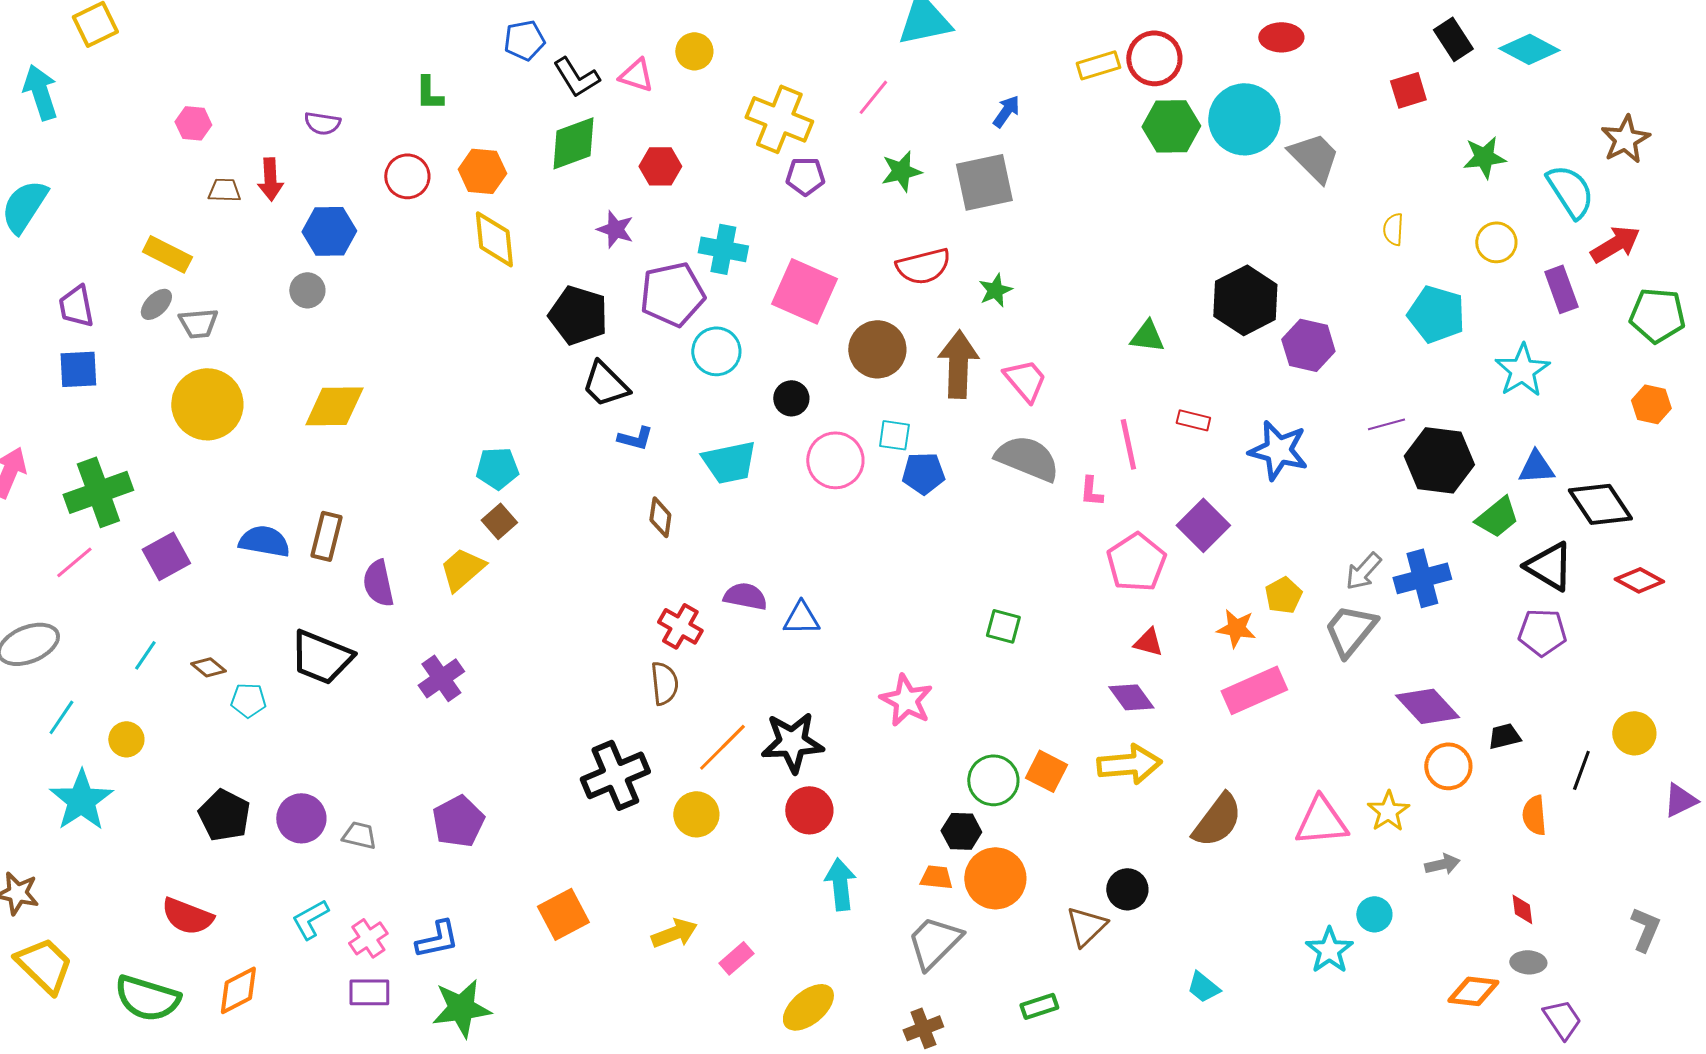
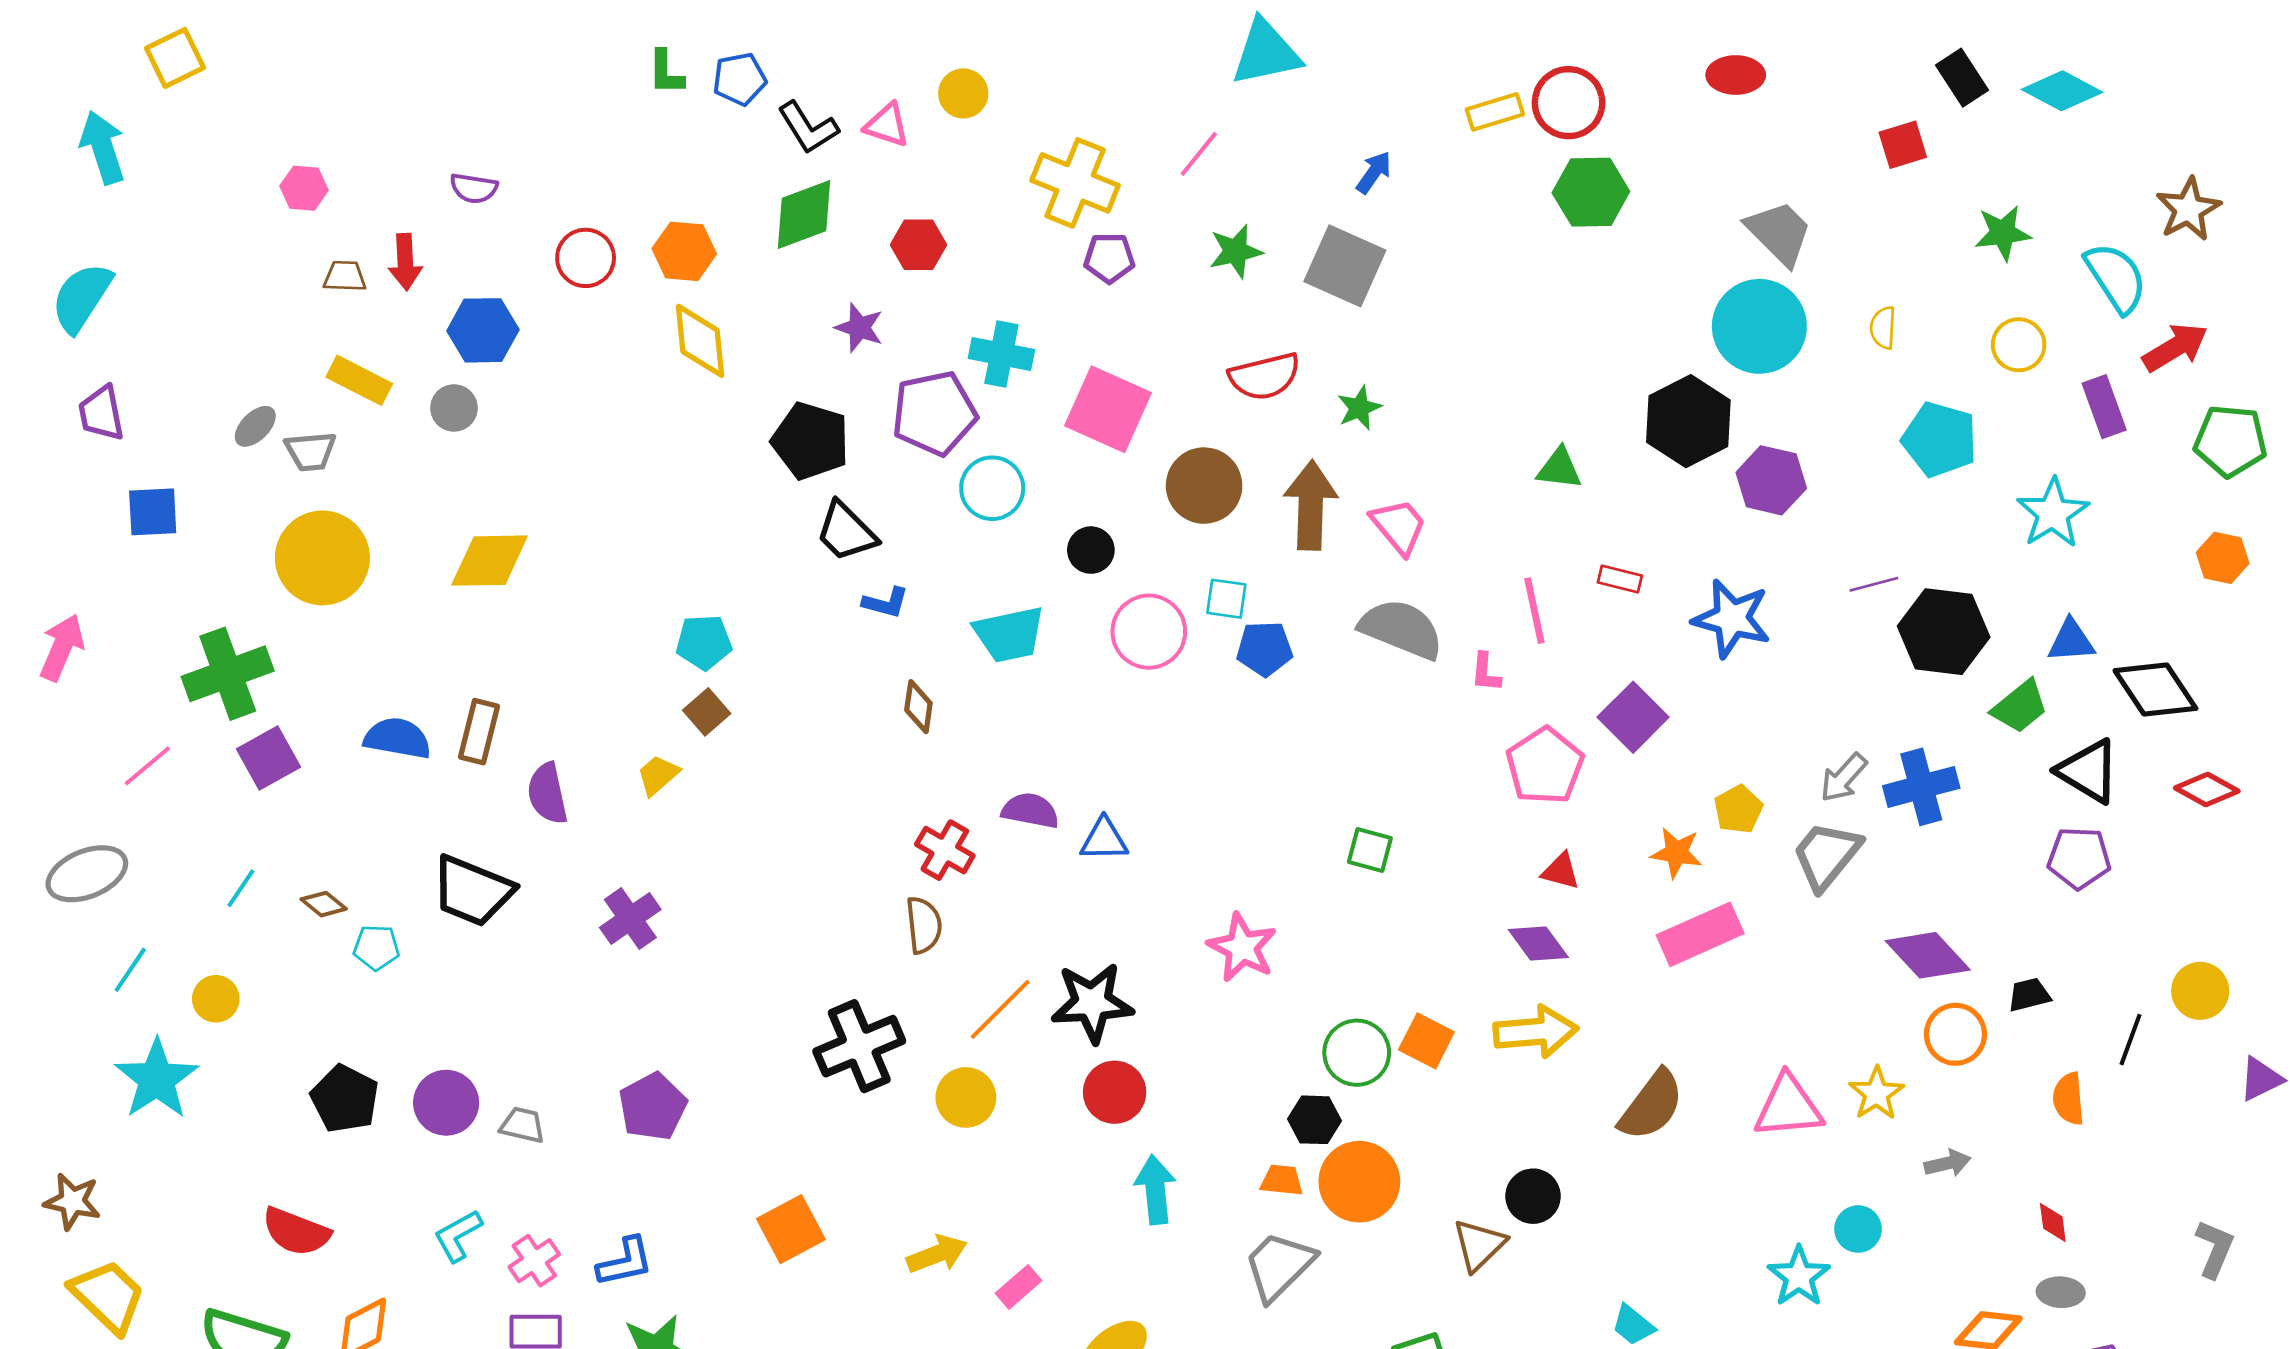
green L-shape: (429, 93) -> (666, 72), moved
cyan circle: (1244, 119) -> (1759, 326), moved
gray square: (984, 182) -> (1345, 266), turned 36
yellow rectangle: (167, 254) -> (359, 380), moved
purple trapezoid: (76, 306) -> (101, 413), moved
green cross: (98, 492) -> (228, 674), moved
yellow trapezoid: (462, 569) -> (658, 775), size x0.7

